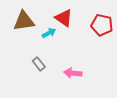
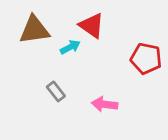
red pentagon: (102, 25) -> (146, 59), moved

